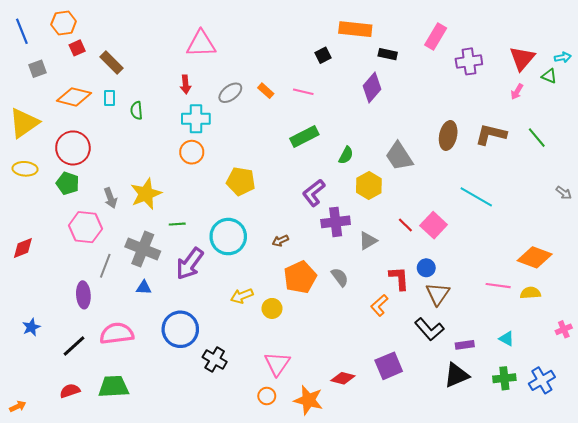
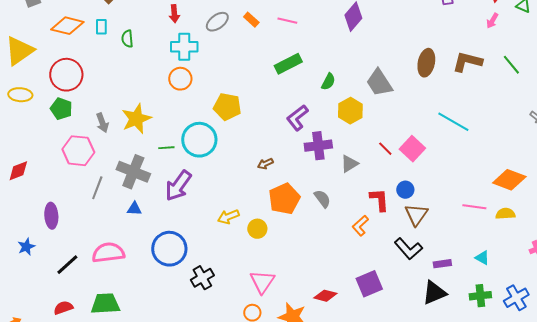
cyan circle: (228, 237) -> (199, 140), moved
purple ellipse: (83, 295) -> (51, 216), moved
black cross: (215, 360) -> (202, 278), turned 30

